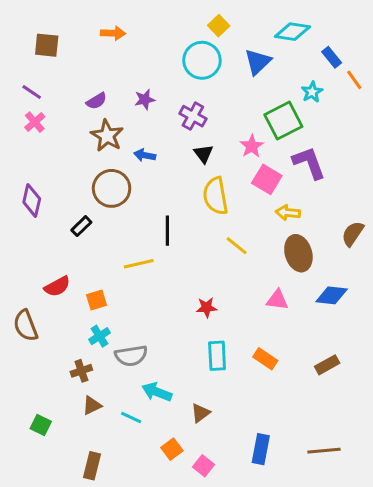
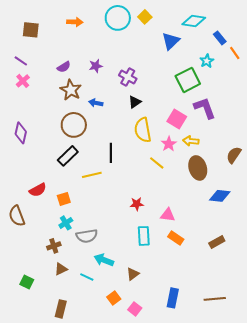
cyan circle: (202, 60) -> (118, 18), moved
pink star: (252, 146) -> (169, 144), moved
black triangle: (203, 154) -> (135, 102), turned 32
black rectangle: (81, 226) -> (68, 156), moved, size x1.5
pink triangle: (277, 300) -> (168, 215), moved

